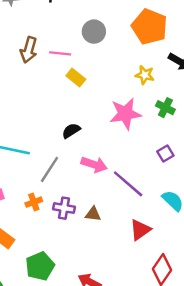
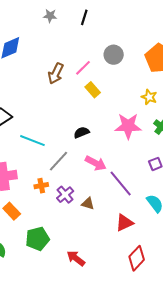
brown arrow: (29, 50) -> (56, 73), moved
pink line: (60, 53) -> (83, 68), turned -60
purple cross: (64, 208) -> (65, 195), turned 30

